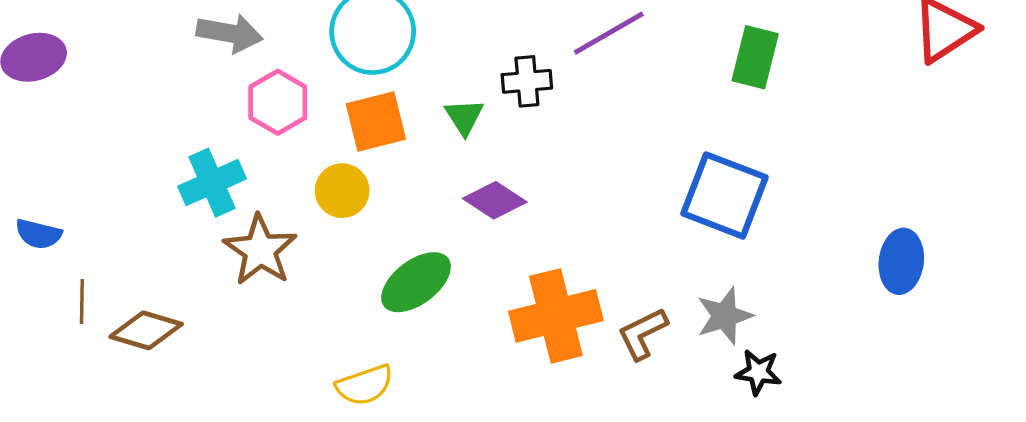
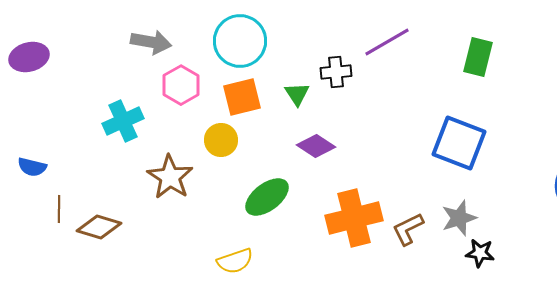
cyan cross: (212, 183) -> (123, 121), moved

